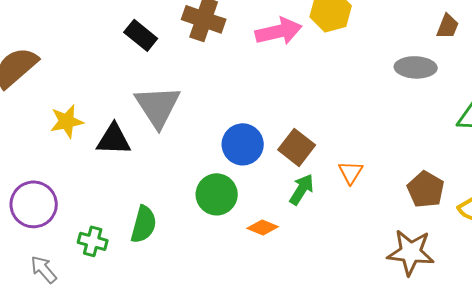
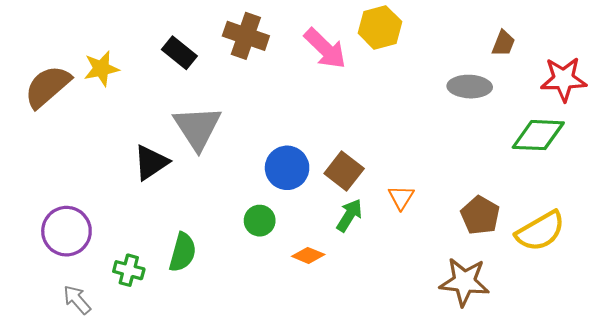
pink arrow: (279, 31) -> (325, 49), turned 57
yellow star: (67, 121) -> (101, 69), moved
black triangle: (114, 139) -> (151, 163), turned -36
green circle: (217, 194) -> (260, 221), size x0.7

